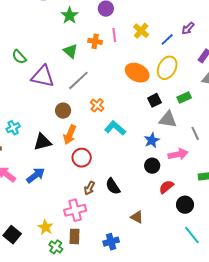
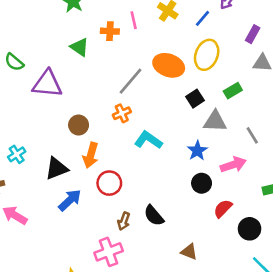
gray line: (78, 80) -> (131, 81), moved
orange cross: (97, 105) -> (122, 113), turned 32
blue arrow: (36, 175) -> (70, 200), moved

